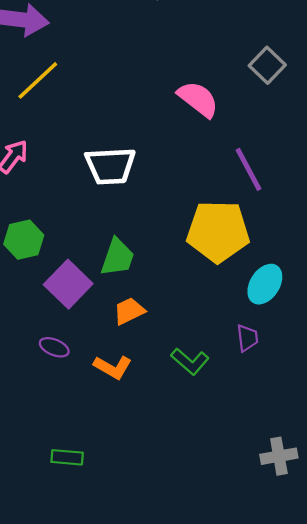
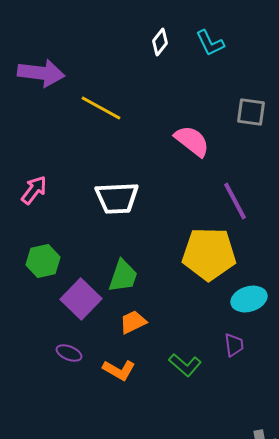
gray square: (267, 65) -> (251, 112), turned -36
yellow line: (38, 80) -> (101, 108), moved, turned 72
cyan ellipse: (265, 284) -> (249, 299), turned 40

